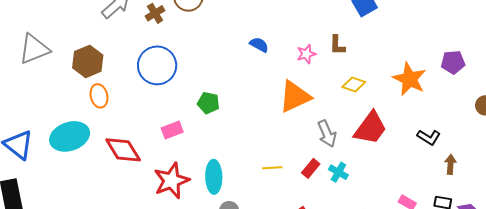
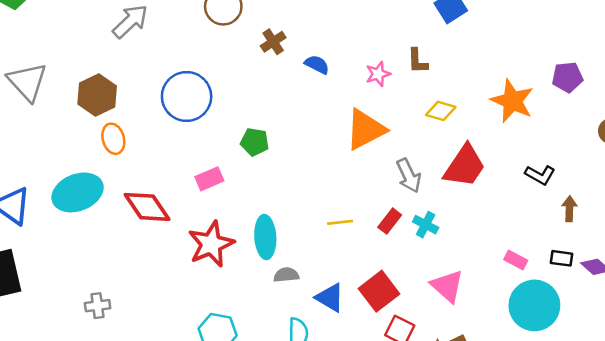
brown cross: (155, 13) -> (273, 42), moved
gray triangle: (34, 49) -> (27, 82), turned -48

